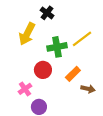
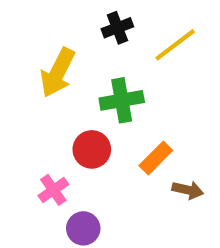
black cross: (47, 13) -> (117, 28), moved, turned 32
yellow line: (82, 39) -> (175, 45), moved

